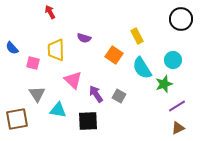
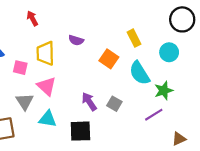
red arrow: (50, 12) -> (32, 18), moved
cyan circle: (173, 60) -> (169, 52), moved
pink triangle: (73, 80) -> (47, 86), moved
purple line: (177, 106) -> (154, 115), moved

